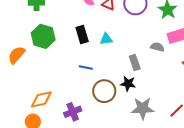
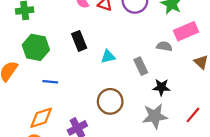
cyan triangle: (106, 39) -> (108, 57), moved
blue line: (86, 68) -> (50, 82), moved
black star: (128, 84) -> (161, 87), moved

